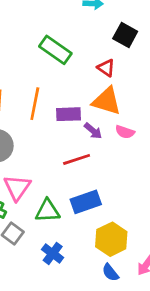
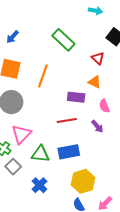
orange triangle: (107, 101) -> (95, 82), size x0.6
purple rectangle: (69, 114) -> (76, 97), moved
purple arrow: (93, 131) -> (97, 126), moved
pink semicircle: (125, 132) -> (104, 106), turned 40

